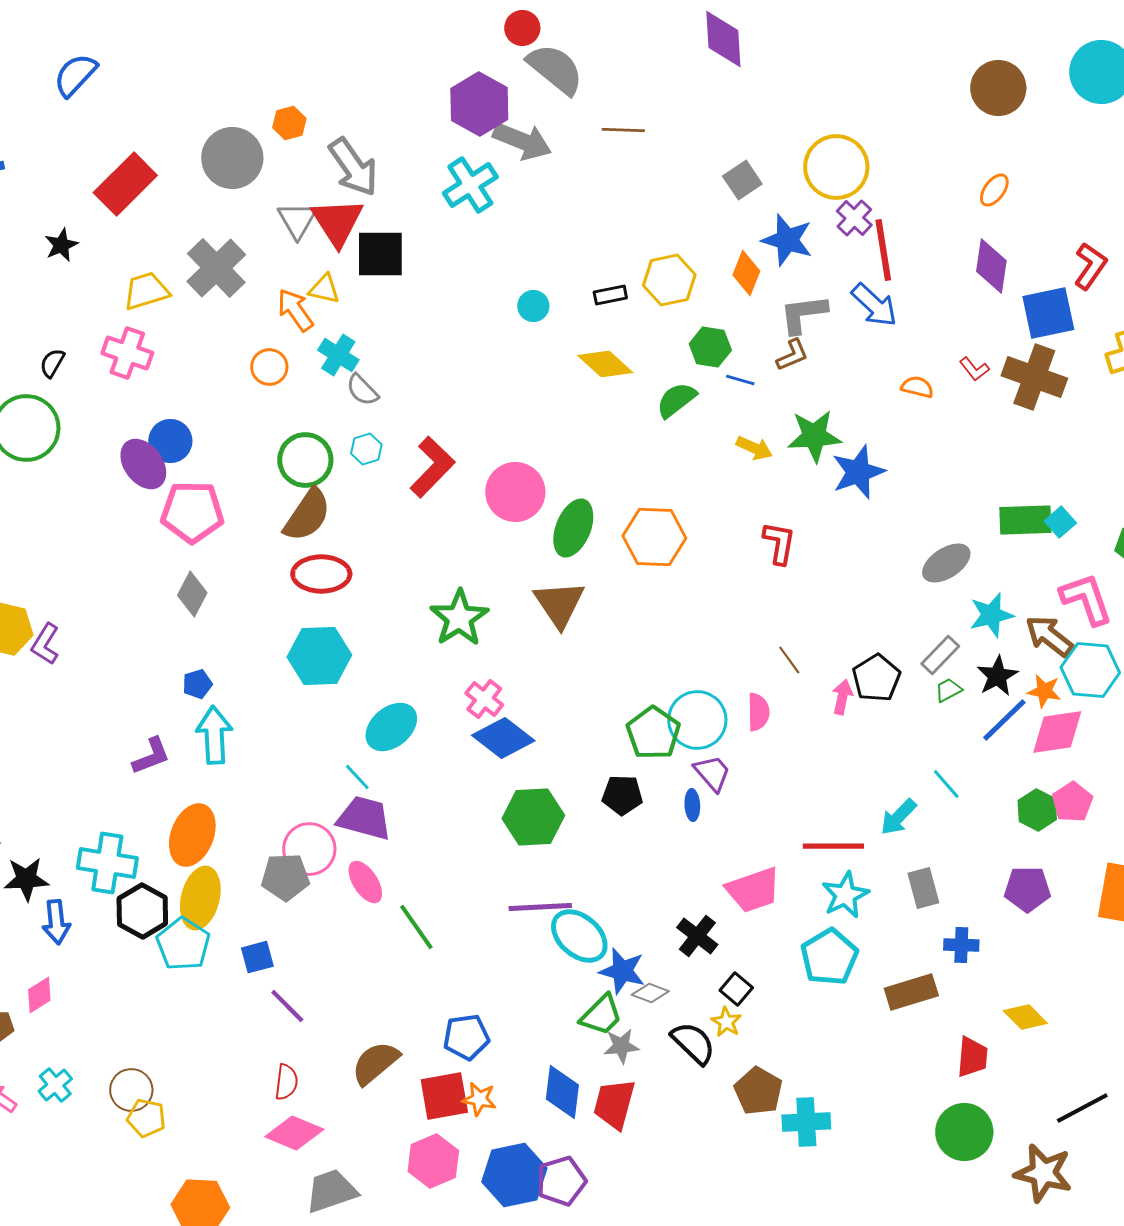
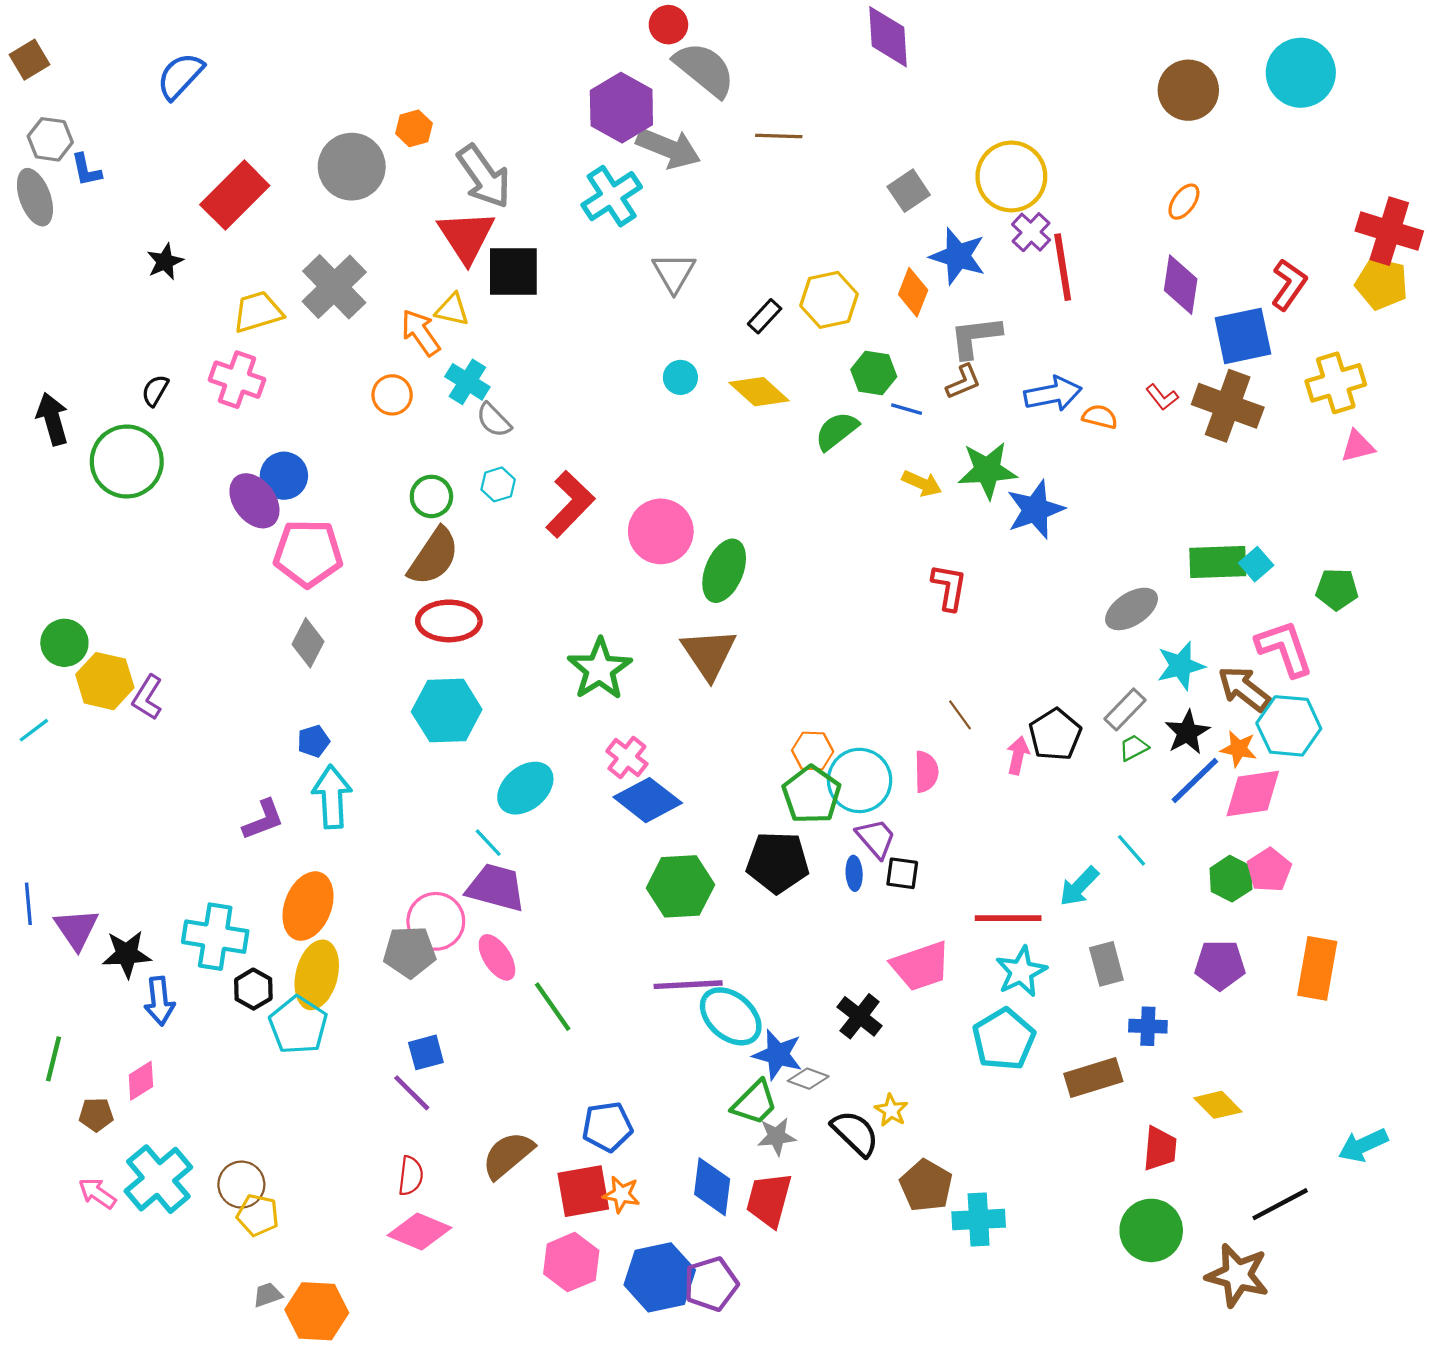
gray triangle: (297, 220) -> (674, 273), moved
black rectangle: (610, 295) -> (765, 316), turned -36
blue arrow: (874, 305) -> (1053, 394), moved, turned -54
cyan circle: (533, 306) -> (680, 377), moved
green circle: (305, 460) -> (431, 496), size x0.7
orange hexagon: (654, 537) -> (813, 751), moved, size x0.6
black pentagon: (622, 795) -> (778, 862), size x1.4
black hexagon: (142, 911) -> (253, 989), size x0.7
blue square: (257, 957) -> (426, 1052), moved
black square: (736, 989) -> (902, 873), moved, turned -32
cyan cross: (55, 1085) -> (158, 1179), size x1.8
gray trapezoid: (331, 1191) -> (268, 1295), moved, size x0.5

